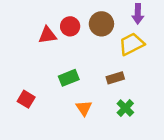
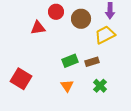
red circle: (70, 26) -> (56, 12), moved
green rectangle: (69, 78) -> (70, 61), moved
red square: (26, 99) -> (21, 79), size x1.5

